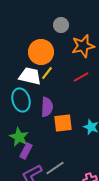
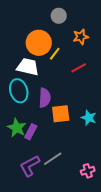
orange star: (83, 46) -> (81, 37), size x0.7
yellow line: (47, 73) -> (55, 54), moved
purple rectangle: (26, 151) -> (31, 132), moved

